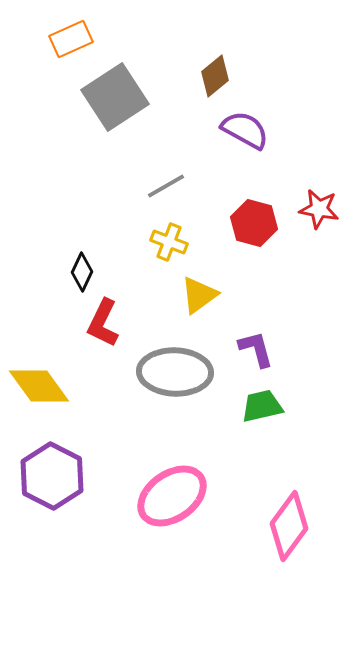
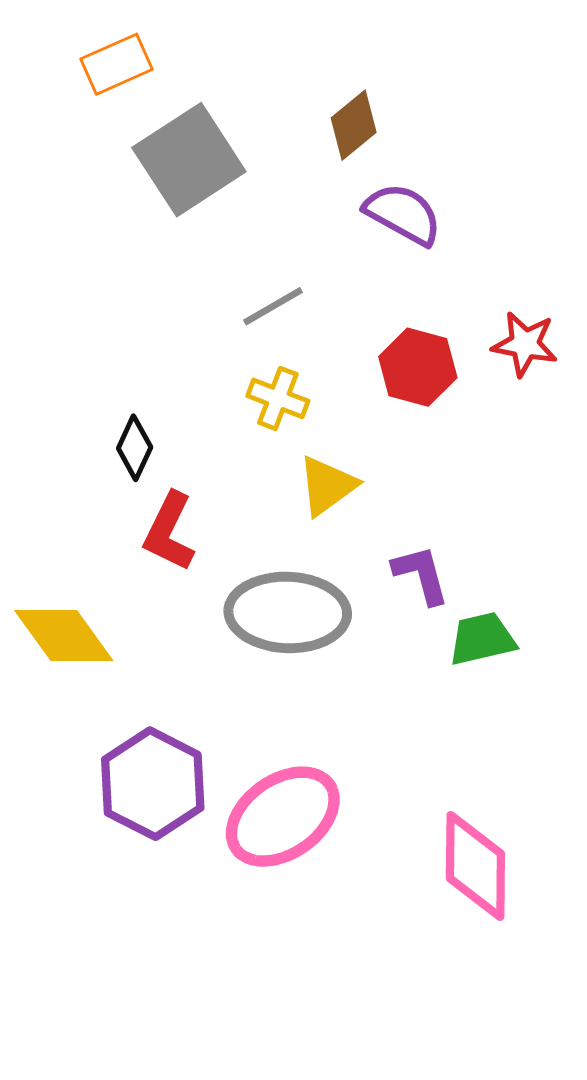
green trapezoid: (262, 406) -> (482, 639), moved
purple hexagon: (52, 476) -> (153, 784), moved
pink diamond: (289, 526) -> (475, 866), turned -36

